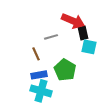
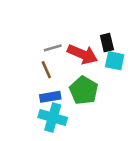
red arrow: (73, 21) -> (82, 54), moved
gray line: (51, 37) -> (53, 48), moved

